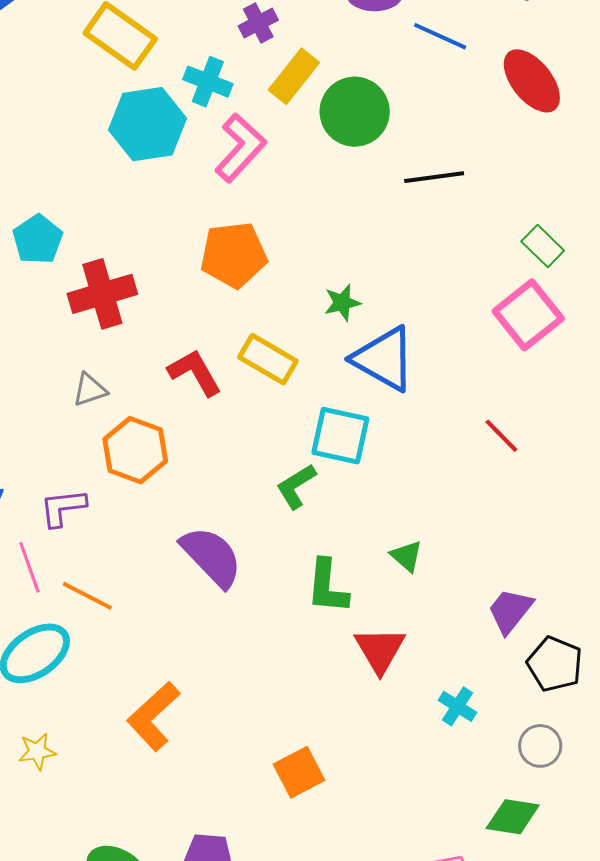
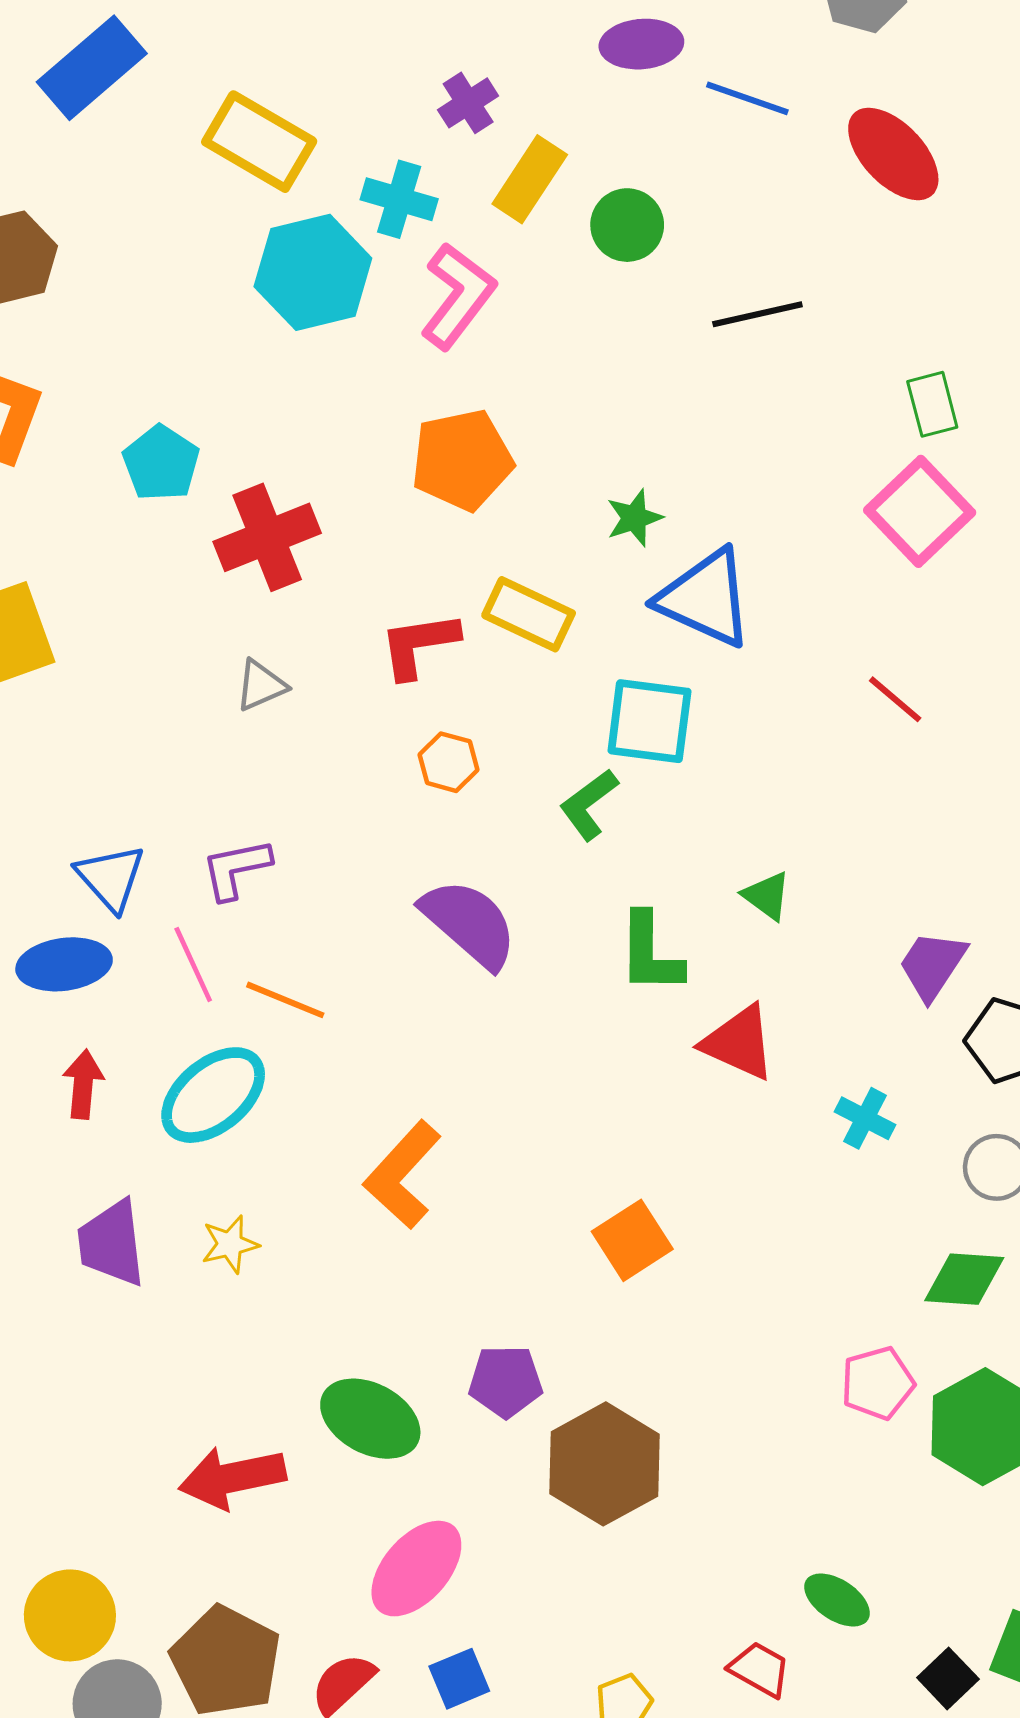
green circle: (355, 112) -> (627, 225), size x0.7
green rectangle: (543, 246) -> (932, 404), turned 36
red L-shape: (195, 373) -> (419, 645), turned -64
orange hexagon: (135, 450) -> (448, 762), moved, size x0.6
red triangle: (380, 650) -> (739, 1043), turned -30

